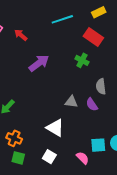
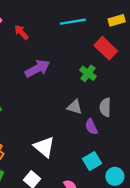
gray triangle: (71, 102) -> (75, 107), moved
cyan square: (98, 145) -> (92, 161), moved, turned -35

